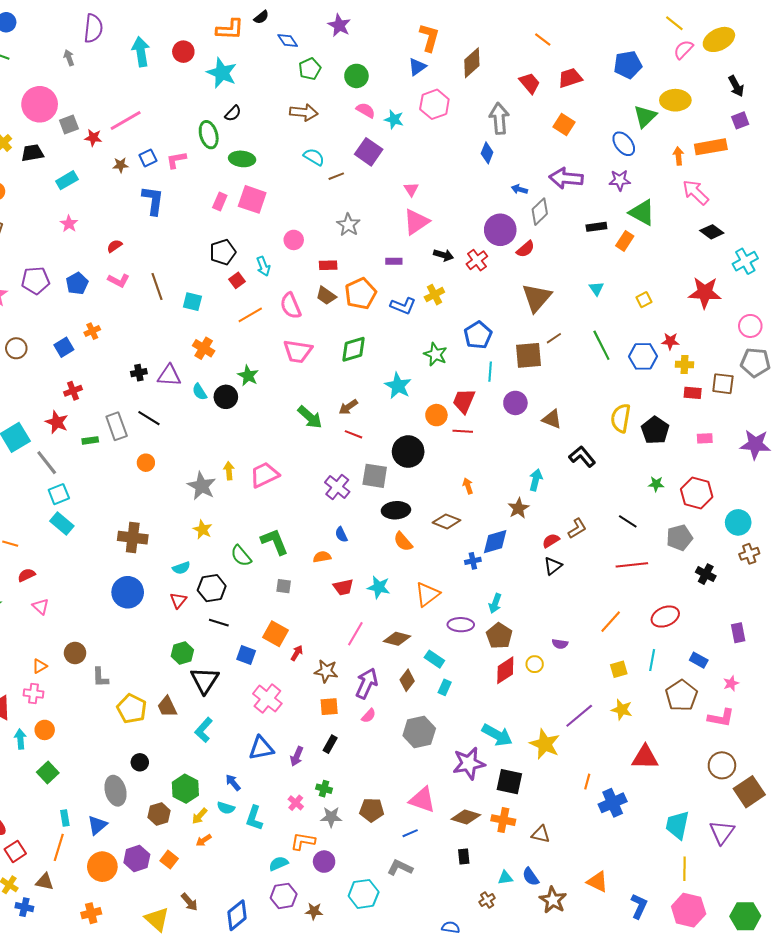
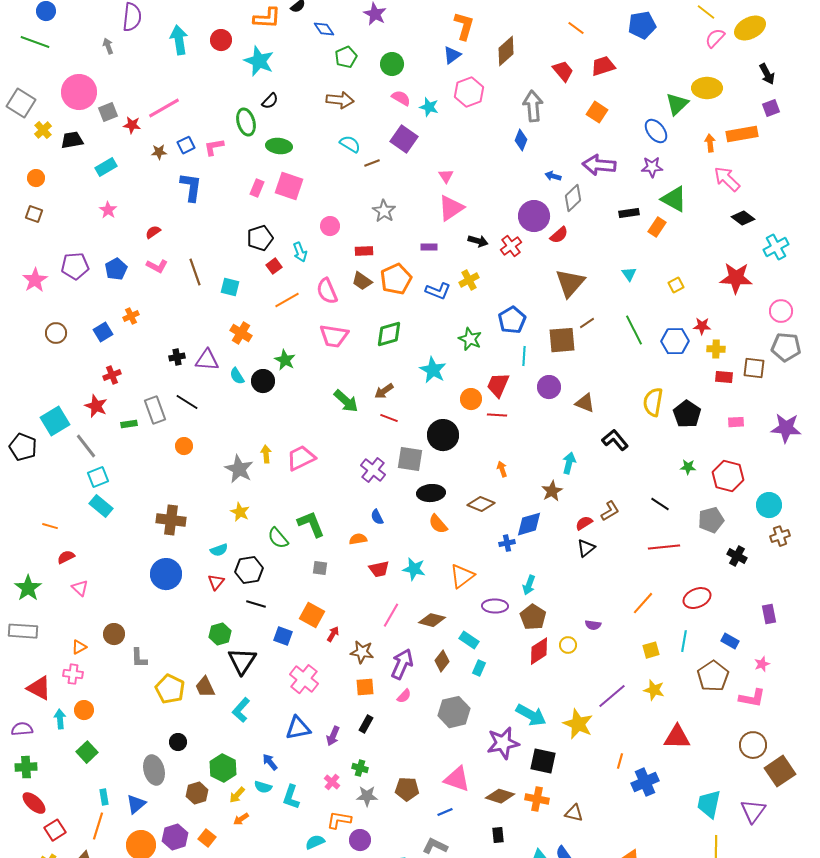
blue pentagon: (628, 65) -> (642, 25), moved

